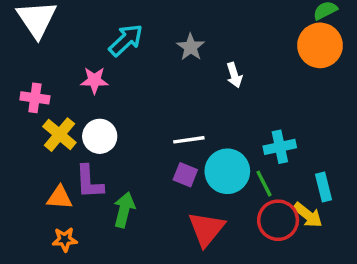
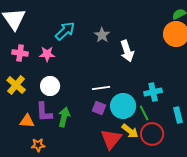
white arrow: (234, 75) -> (127, 51), size x1.5
pink cross: (35, 98) -> (20, 53), moved
yellow cross: (59, 135) -> (16, 85), moved
green arrow: (124, 210) -> (64, 117), moved
yellow arrow: (308, 215) -> (130, 131), moved
orange star: (65, 239) -> (38, 145), moved

